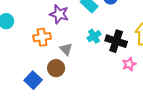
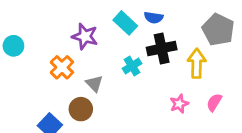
orange cross: (42, 37) -> (62, 67), turned -36
black cross: (116, 41) -> (162, 48), moved, turned -30

